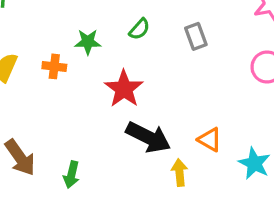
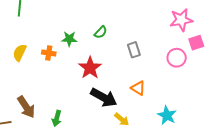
gray rectangle: (196, 36) -> (134, 50), moved
orange triangle: (210, 140) -> (138, 88), moved
yellow arrow: (179, 172) -> (122, 119), turned 133

